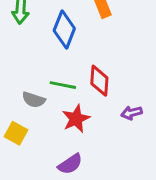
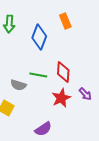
purple arrow: (132, 113) -> (85, 94), turned -120
red star: (76, 119) -> (61, 98), moved

